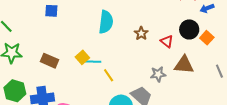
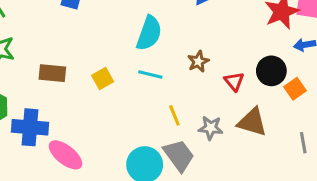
brown rectangle: (49, 61) -> (52, 73), turned -30
cyan line: (93, 62) -> (150, 75), moved
yellow line: (109, 75) -> (174, 115), moved

